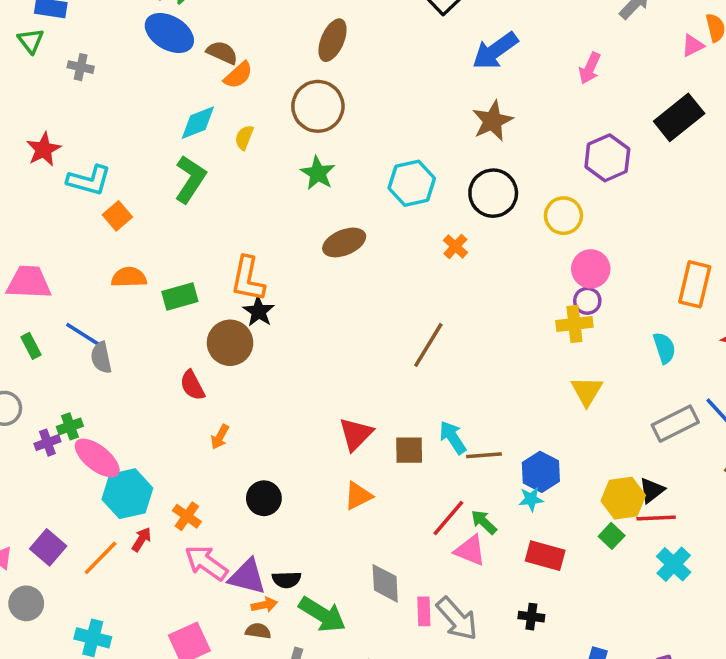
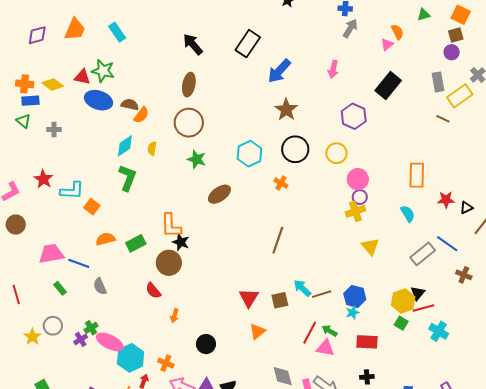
blue line: (83, 335) -> (79, 263), moved

